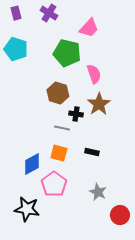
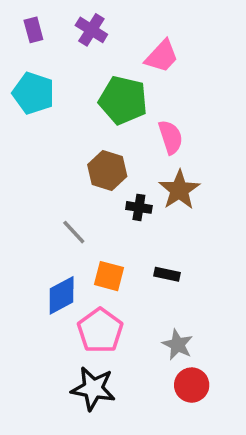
gray line: (62, 128) -> (74, 232), moved, turned 35
black star: (27, 209) -> (93, 389), moved
red circle: (120, 215) -> (192, 385), moved

